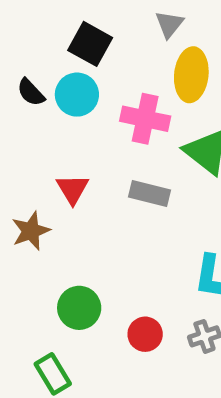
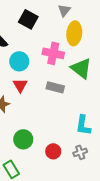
cyan circle: (77, 95) -> (19, 61), moved

